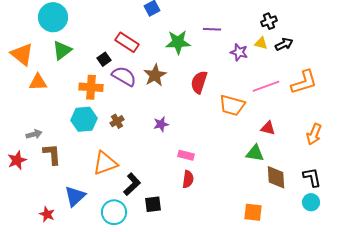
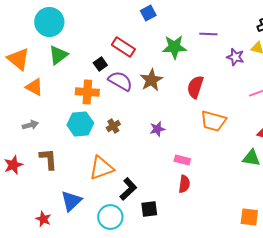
orange triangle: (38, 82) -> (34, 87), turned 30
orange trapezoid: (232, 105) -> (213, 121), moved
gray arrow: (34, 134) -> (30, 125), moved

